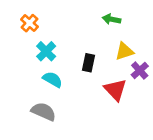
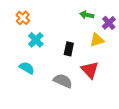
purple cross: (140, 70) -> (109, 23), moved
cyan semicircle: (53, 79) -> (27, 68), moved
gray semicircle: (44, 111) -> (63, 81), moved

